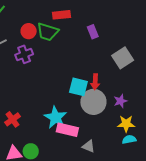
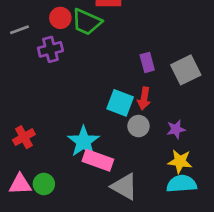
purple rectangle: (93, 32) -> (147, 62), moved
gray circle: (93, 102) -> (139, 126), size x0.6
cyan semicircle: (129, 140) -> (182, 184), size x1.5
gray triangle: (89, 146) -> (124, 187), size x1.5

